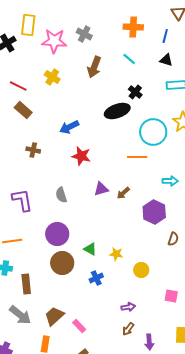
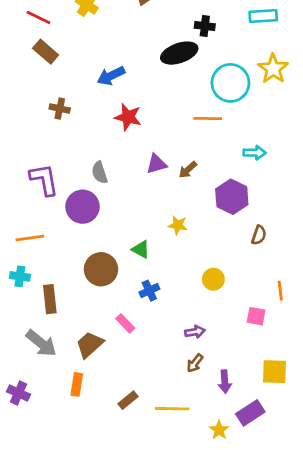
black cross: (135, 92) -> (205, 26), turned -32
purple circle: (57, 234) -> (82, 207), moved
yellow star: (116, 254) -> (178, 225), moved
pink rectangle: (79, 326) -> (125, 323), moved

